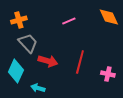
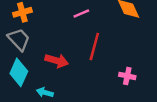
gray trapezoid: (28, 43) -> (19, 39), moved
red line: (80, 62) -> (94, 46), moved

